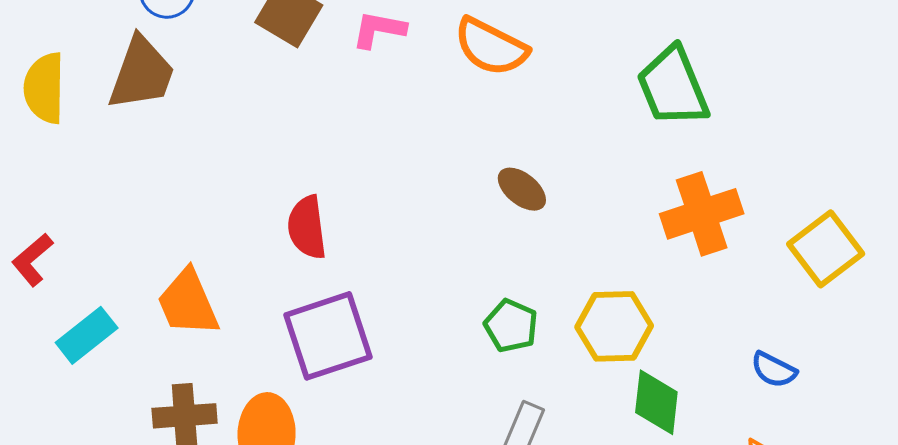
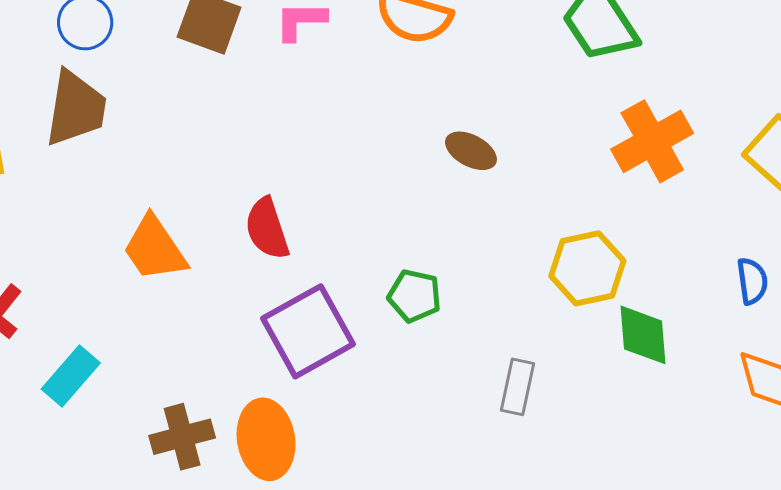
orange trapezoid: (188, 303) -> (155, 249), moved
green pentagon: (511, 326) -> (414, 296), moved
blue semicircle: (774, 370) -> (752, 281), turned -114

